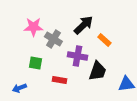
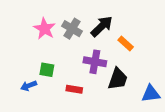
pink star: (33, 27) -> (45, 29), turned 30
gray cross: (53, 39) -> (72, 29), moved
blue arrow: (19, 88) -> (29, 86), moved

